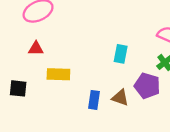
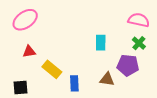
yellow rectangle: (58, 74) -> (52, 69), turned 48
blue rectangle: (94, 100) -> (74, 83), moved

